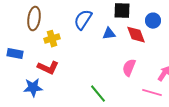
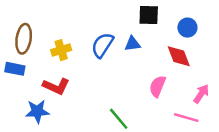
brown ellipse: (34, 19) -> (24, 39), moved
blue semicircle: (83, 20) -> (102, 45), moved
red diamond: (136, 35) -> (179, 56), moved

